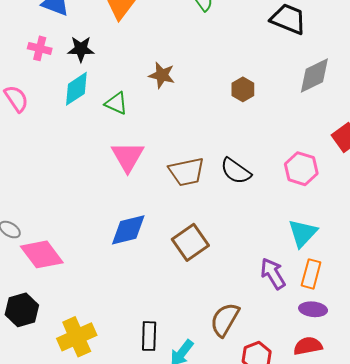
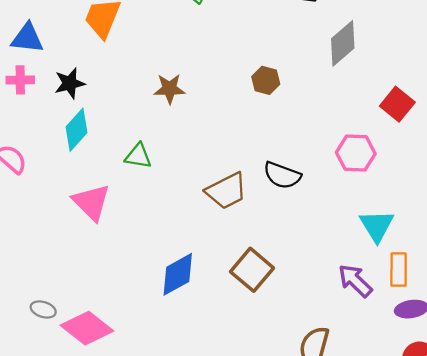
pink cross: (40, 48) -> (20, 80), moved
green triangle: (116, 103) -> (138, 156), moved
pink triangle: (128, 157) -> (91, 202), moved

